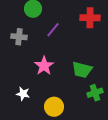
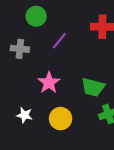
yellow circle: (54, 107) -> (61, 119), moved

